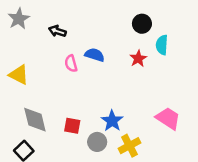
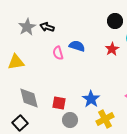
gray star: (19, 19) -> (27, 27), moved
yellow triangle: (19, 75) -> (16, 62), turned -36
gray circle: (97, 142) -> (70, 120), moved

